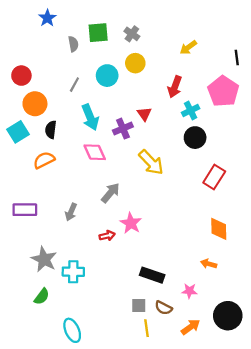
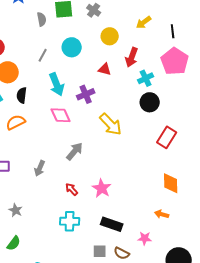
black line: (237, 57) -> (173, 31), moved
yellow circle: (135, 63) -> (110, 36), moved
red triangle: (144, 114) -> (105, 69), moved, turned -40
pink star: (131, 223) -> (102, 188), moved
red arrow: (107, 236) -> (72, 189), turned -120
gray star: (44, 259) -> (16, 210), size x0.6
cyan cross: (73, 272) -> (70, 221), moved

